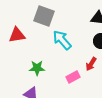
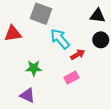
red arrow: (91, 64) -> (78, 54), moved, turned -152

